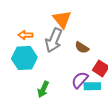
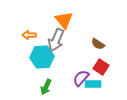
brown semicircle: (82, 48) -> (98, 44), moved
cyan hexagon: (24, 58) -> (42, 57), moved

